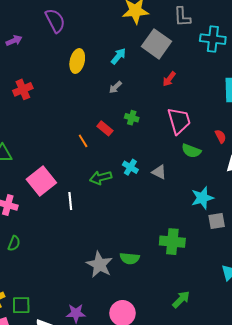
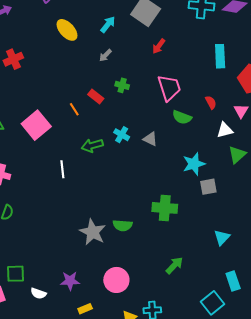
yellow ellipse: (77, 61) -> (67, 30), turned -55
pink square: (41, 181) -> (36, 125), moved

